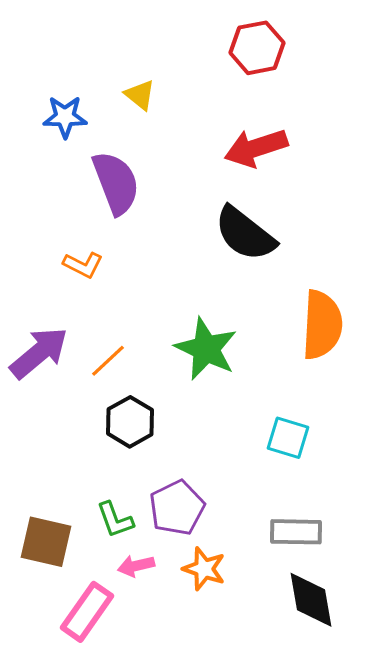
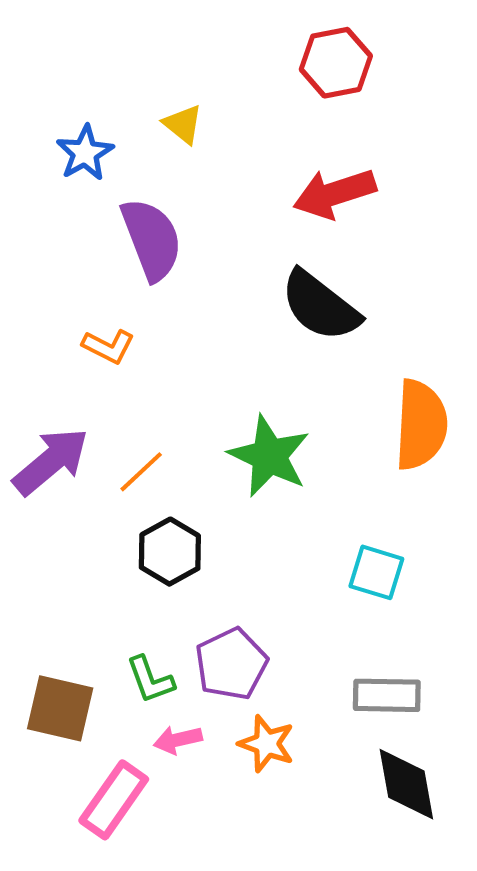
blue star: (65, 117) -> (85, 153), turned -30

